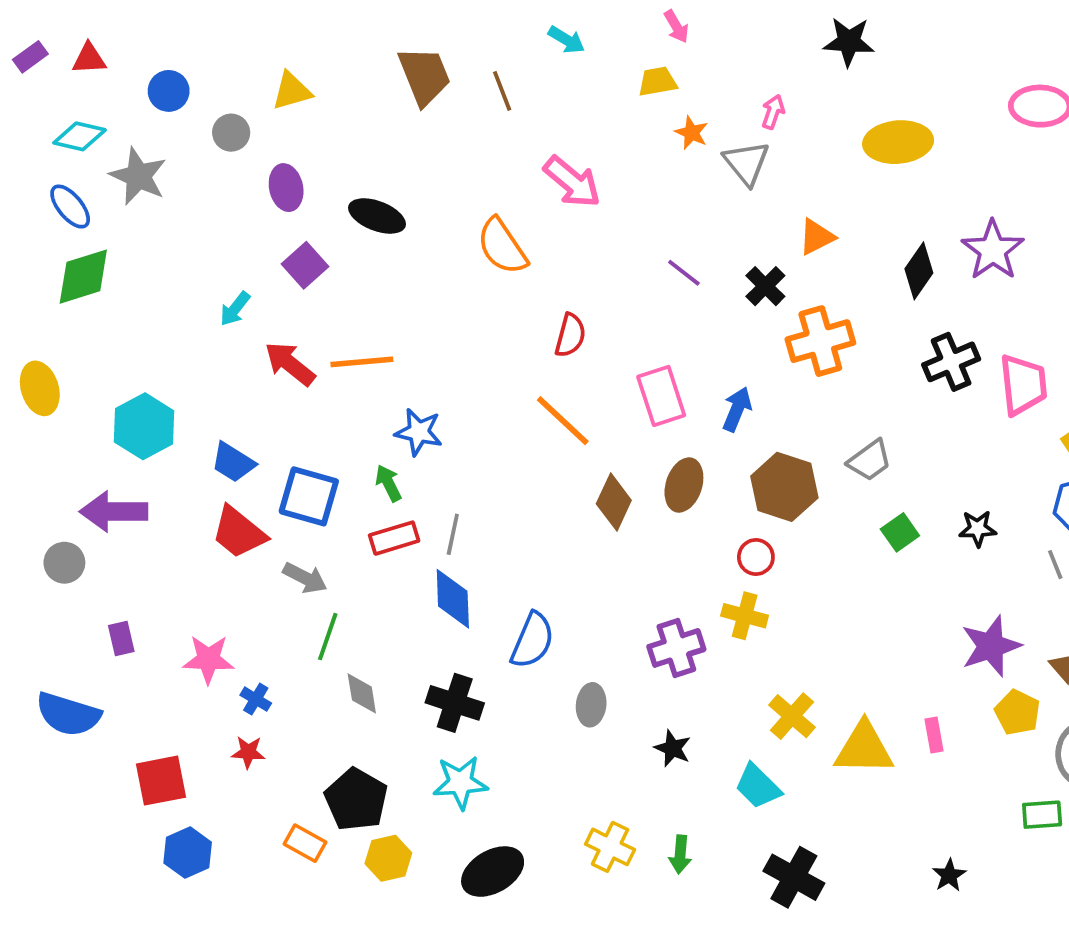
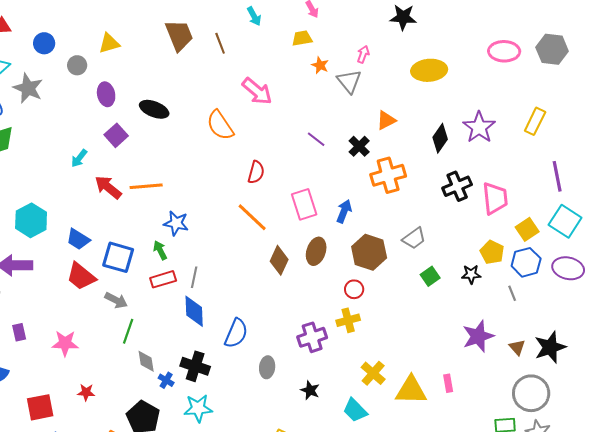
cyan arrow: (566, 40) -> (254, 16), turned 30
yellow cross: (745, 616) -> (348, 320), turned -30
blue cross: (256, 699) -> (166, 380), moved
yellow pentagon: (1017, 712) -> (492, 252), moved

